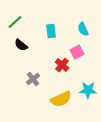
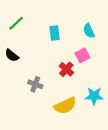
black semicircle: (21, 45) -> (12, 55), moved
gray cross: (33, 79) -> (35, 84), turned -32

